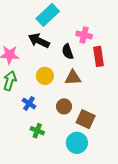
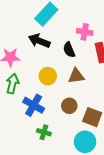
blue cross: (29, 103) -> (34, 105), size x1.5

